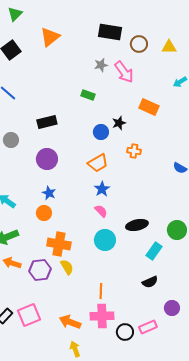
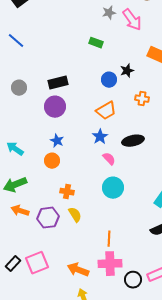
black rectangle: (47, 122) -> (58, 83), moved
blue star: (102, 189) -> (100, 137), moved
black ellipse: (137, 225) -> (133, 141), moved
orange cross: (59, 244) -> (67, 192), size x0.6

